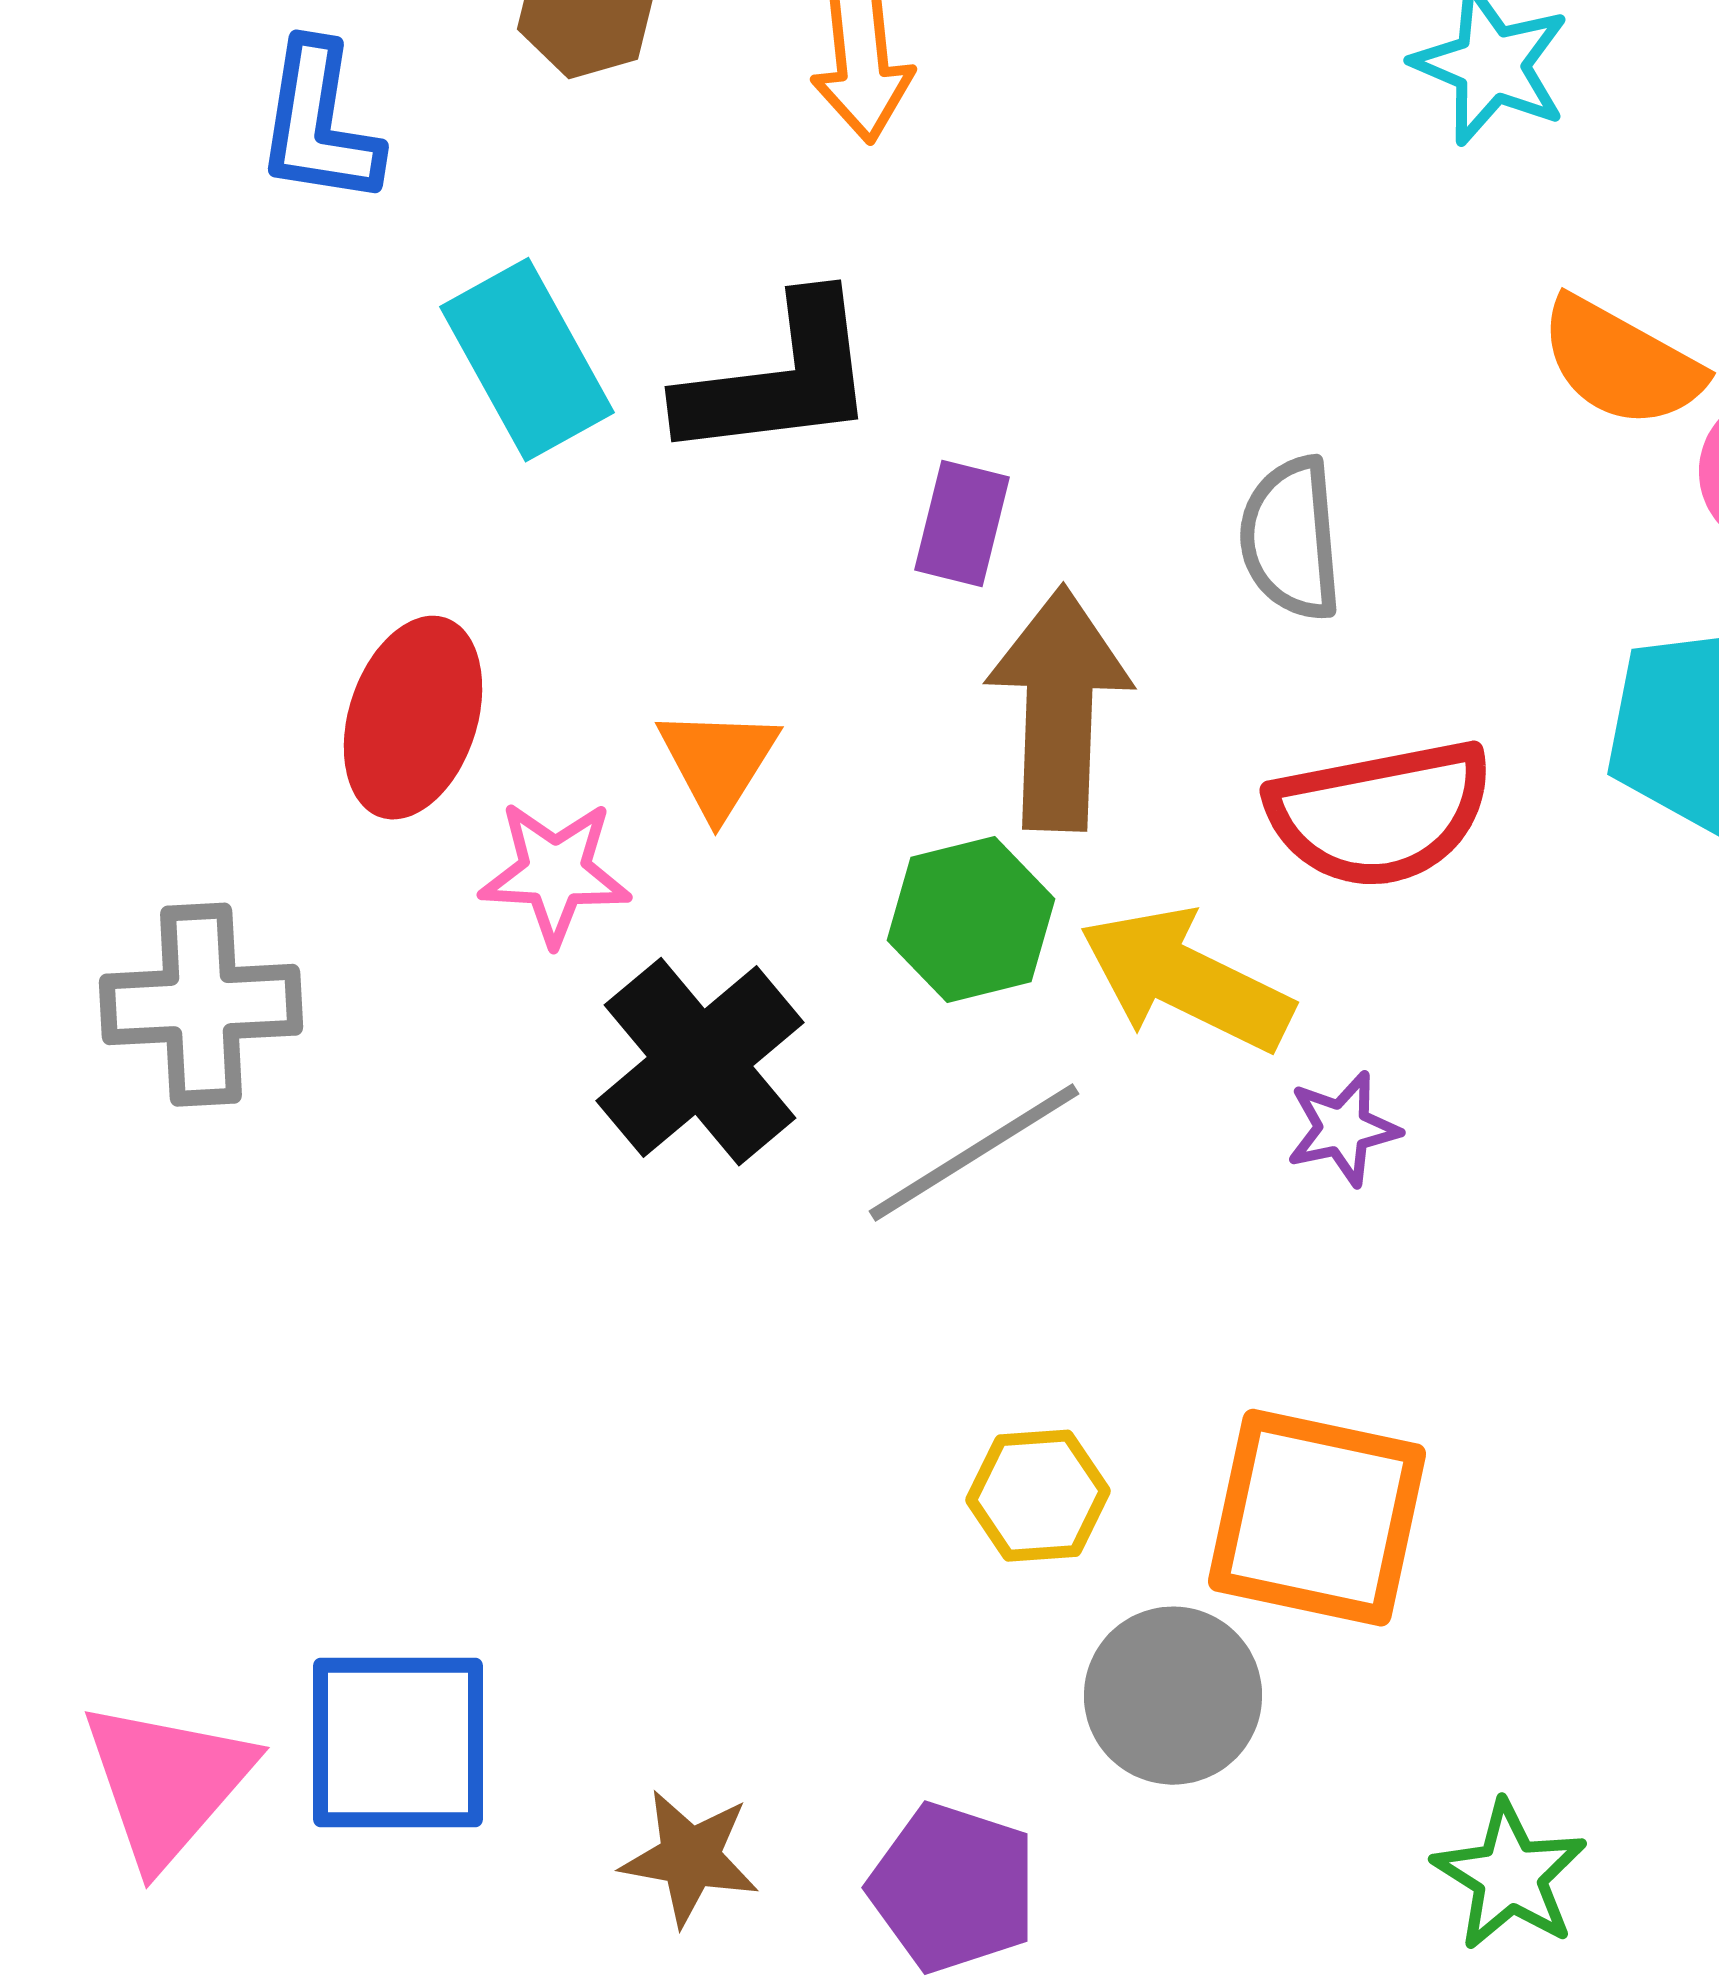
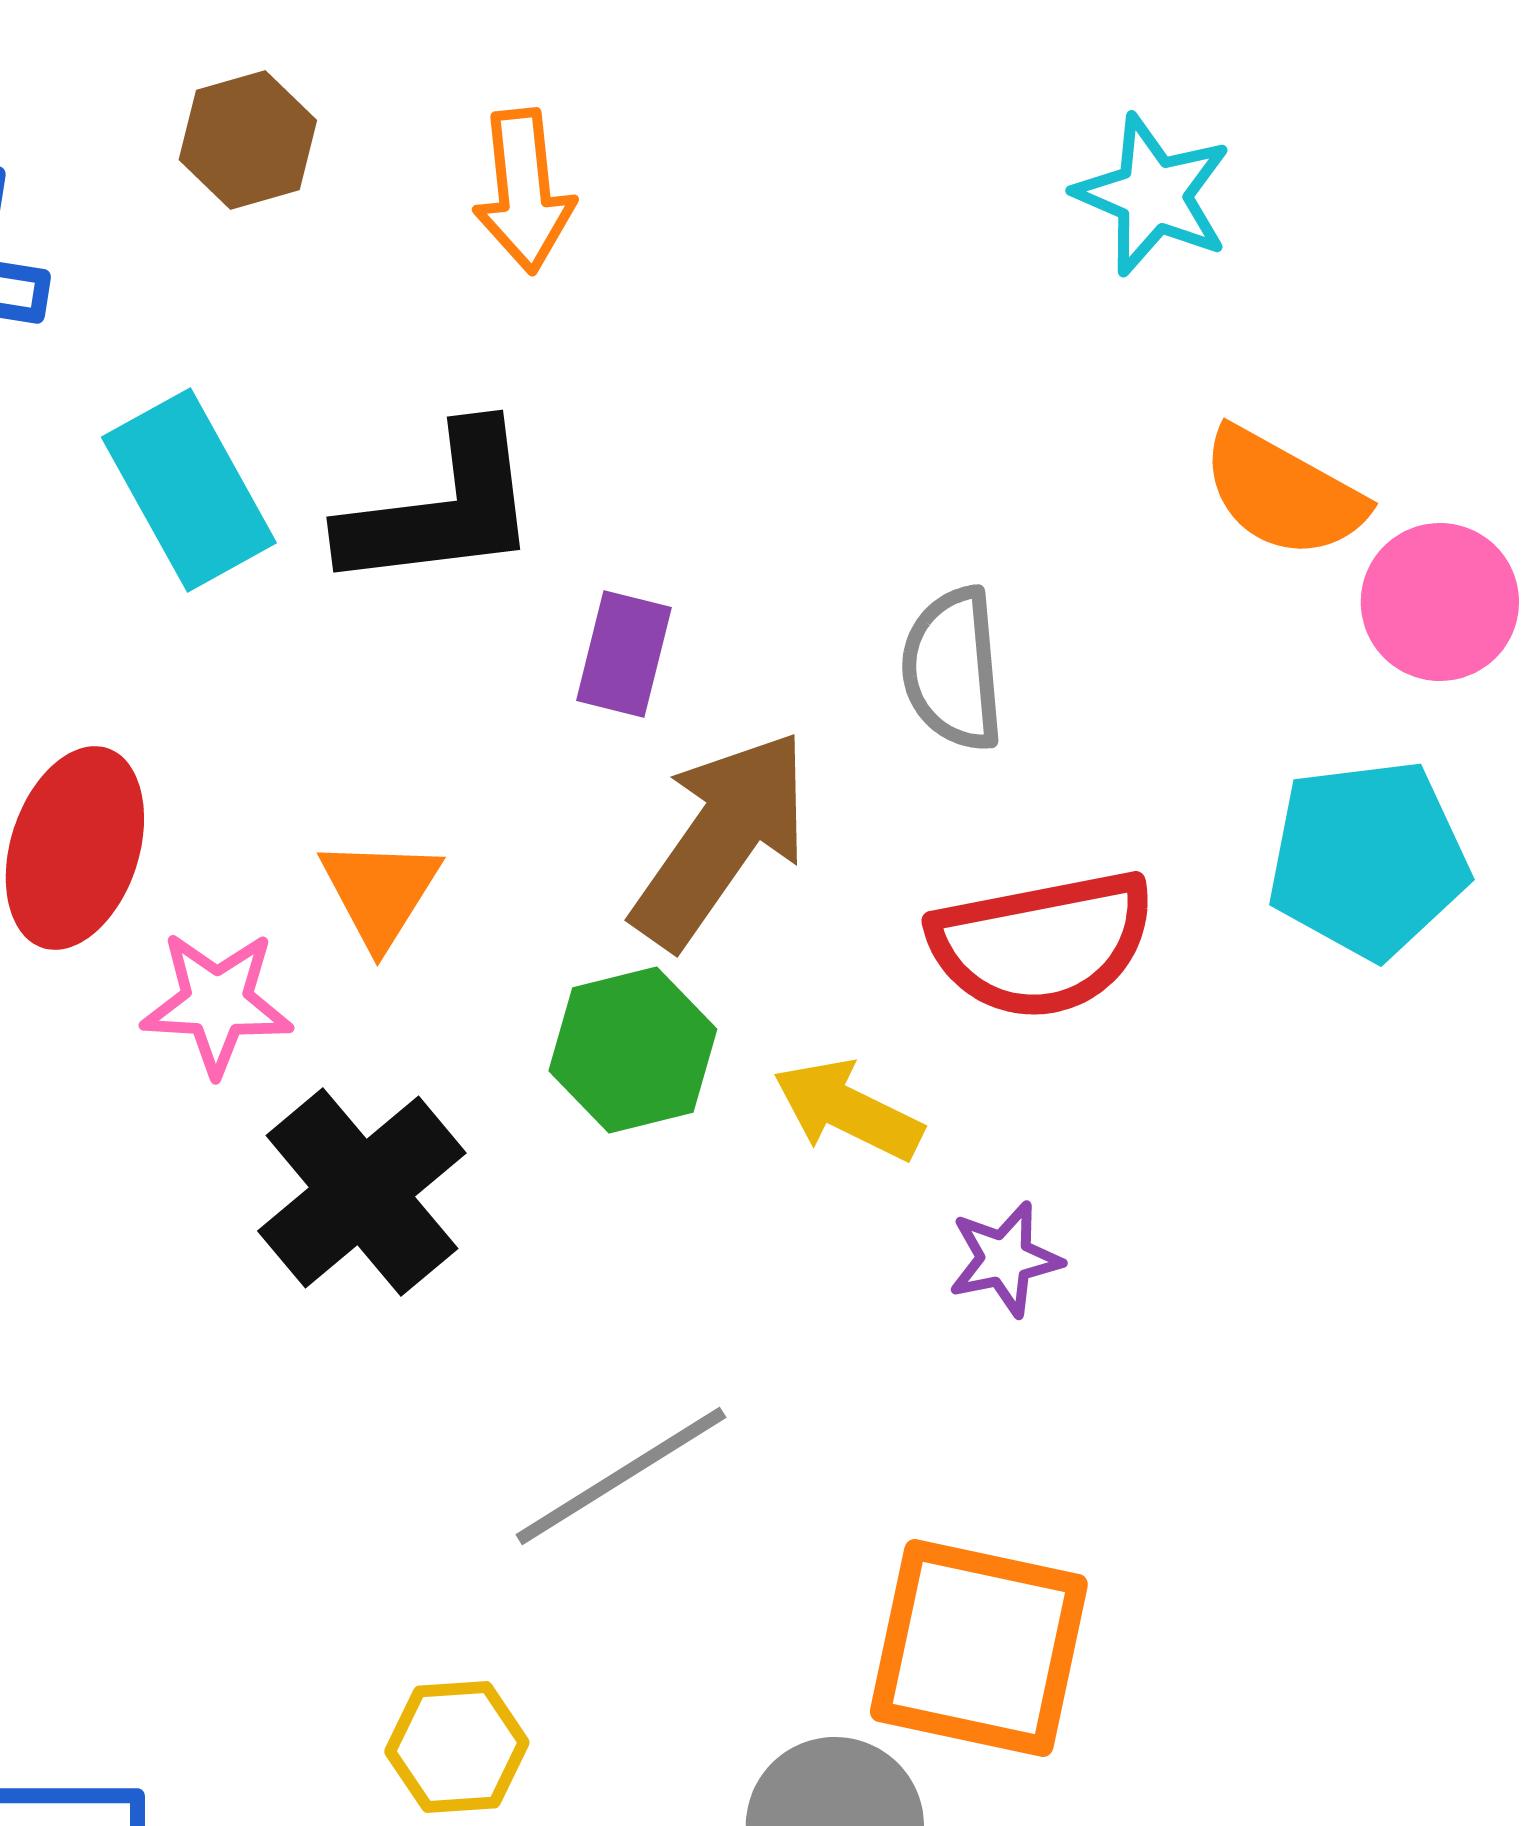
brown arrow: (1059, 709) -> (721, 839), turned 33
yellow arrow: (1186, 980) -> (848, 1110), size x0.7
gray line: (974, 1153) -> (621, 1476), moved
yellow hexagon: (1038, 1496) -> (457, 1747), moved

